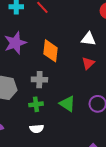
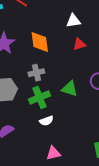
red triangle: (88, 63) -> (79, 44), turned 40
green cross: (36, 104) -> (39, 97), size x1.5

